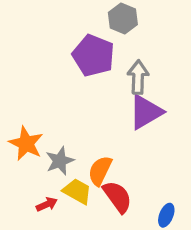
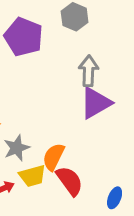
purple pentagon: (93, 55) -> (24, 37), moved
yellow trapezoid: (77, 191) -> (33, 176), turned 136

